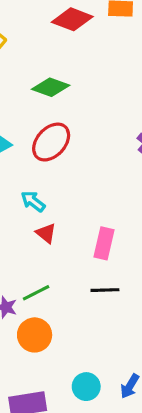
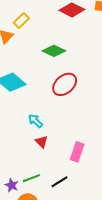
red ellipse: (51, 142) -> (65, 84), moved
black line: (105, 290) -> (60, 182), moved, turned -36

